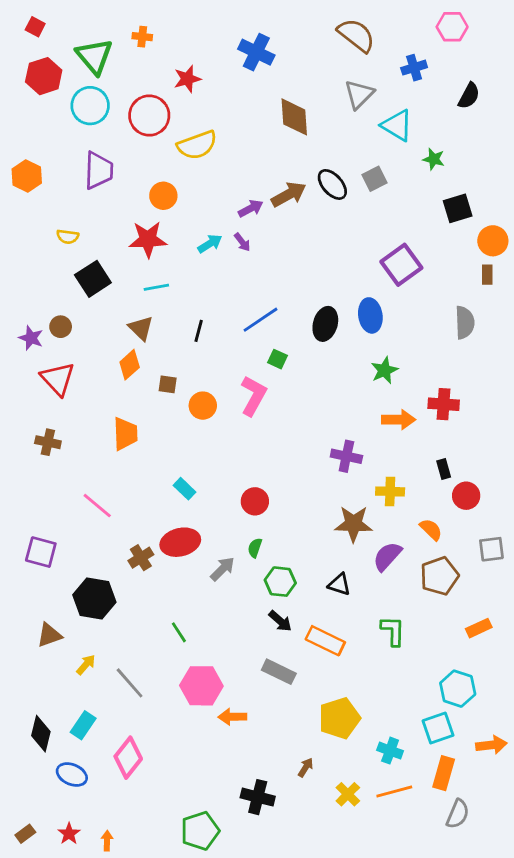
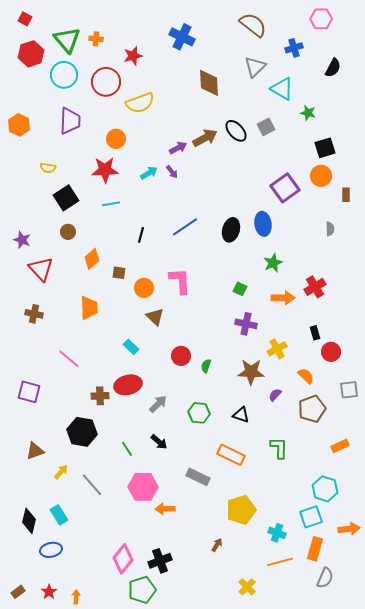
orange cross: (142, 37) -> (96, 39), moved
orange circle: (493, 241) -> (321, 176), moved
gray semicircle: (465, 322) -> (330, 229), size x0.6
brown circle: (61, 327) -> (68, 232), moved
brown triangle: (141, 328) -> (155, 317), moved
green square: (277, 359) -> (240, 289), moved
pink L-shape: (253, 396) -> (180, 281), turned -32
red cross: (444, 404) -> (315, 287), turned -35
yellow cross: (390, 491) -> (277, 349), turned -30
green semicircle: (255, 548) -> (206, 366), moved
purple semicircle: (387, 556) -> (275, 395), size x0.6
brown cross: (141, 558) -> (100, 396), turned 30
black hexagon: (94, 598) -> (82, 432), moved
black arrow: (280, 621) -> (159, 442), moved
cyan rectangle: (83, 725) -> (59, 515), turned -66
pink diamond: (128, 758) -> (123, 559), moved
blue ellipse: (72, 775) -> (51, 550), turned -35
yellow cross: (348, 794) -> (247, 587), moved
black cross: (258, 797) -> (160, 561), moved, turned -35

